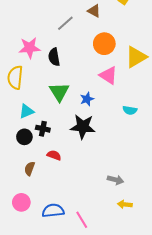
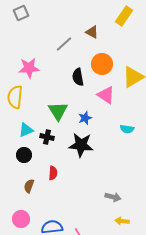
black semicircle: (54, 57) -> (78, 77), moved
black cross: (43, 129) -> (47, 137), moved
red semicircle: (54, 155) -> (53, 173), turned 72

